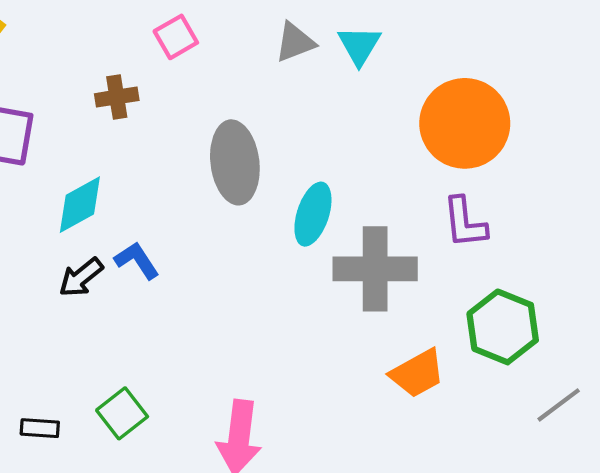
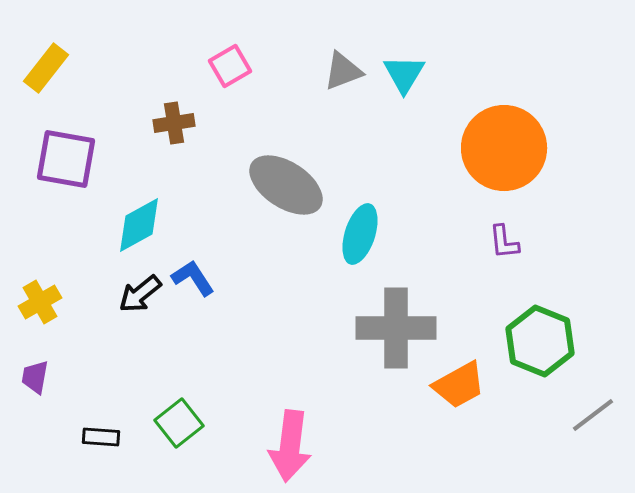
gray ellipse: (235, 162) -> (286, 185), turned -50
purple L-shape: (465, 223) -> (504, 242), size x0.7
gray cross: (375, 269) -> (396, 328), moved

